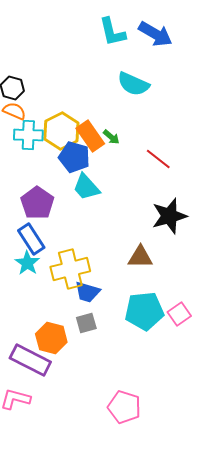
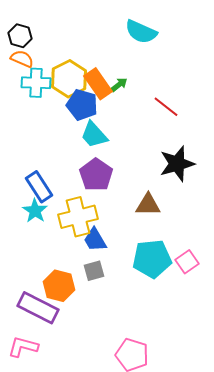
green arrow: (111, 137) -> (119, 85), turned -78
purple pentagon: (37, 203) -> (96, 175), moved
blue trapezoid: (87, 292) -> (95, 240), turned 44

